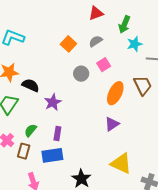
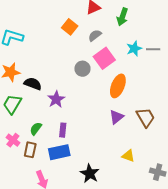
orange square: (68, 44) -> (70, 27), moved
cyan star: (135, 44) -> (134, 49), moved
pink square: (104, 65) -> (104, 58), size x1.5
brown trapezoid: (143, 85) -> (146, 117), moved
yellow triangle: (121, 163) -> (128, 156), size x0.6

